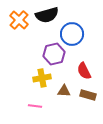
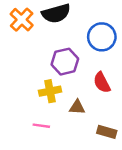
blue circle: (72, 34) -> (102, 37), moved
brown rectangle: (88, 95) -> (107, 132), moved

